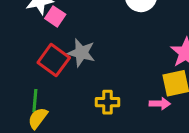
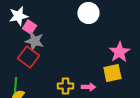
gray star: (81, 53) -> (34, 41), moved
pink arrow: (160, 104) -> (88, 87), moved

